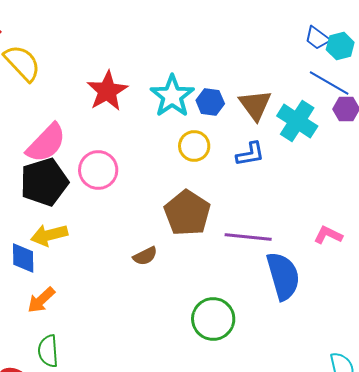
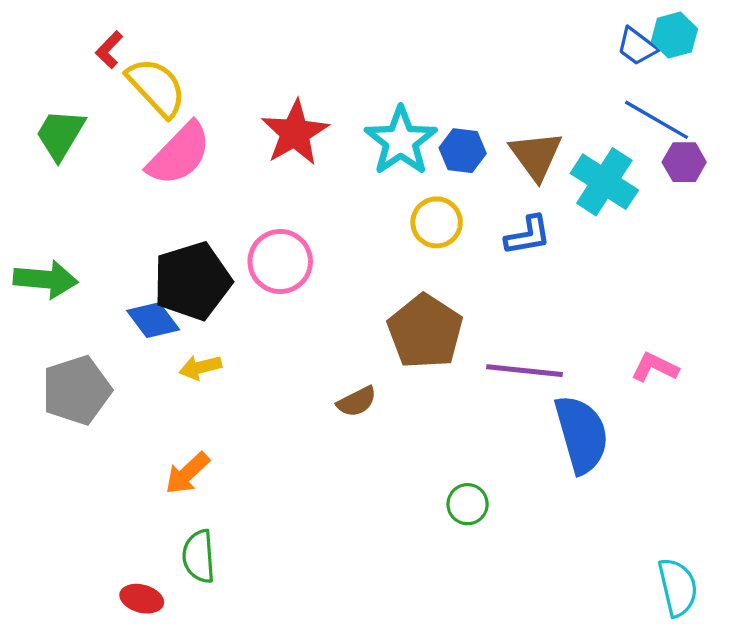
cyan hexagon: (340, 46) -> (674, 35), moved
pink semicircle: (46, 143) -> (179, 154), moved
yellow arrow: (49, 235) -> (200, 367), size x0.7
blue diamond: (23, 258) -> (153, 320), moved, turned -36
green circle: (213, 319) -> (468, 504), size x0.6

